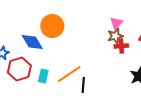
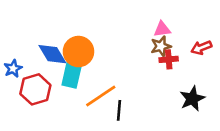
pink triangle: (116, 23) -> (162, 29), turned 40
orange circle: (52, 26) -> (78, 52), moved
cyan rectangle: (43, 76) -> (72, 74), moved, size x1.5

